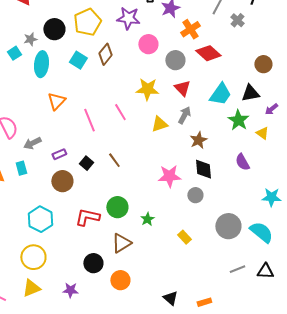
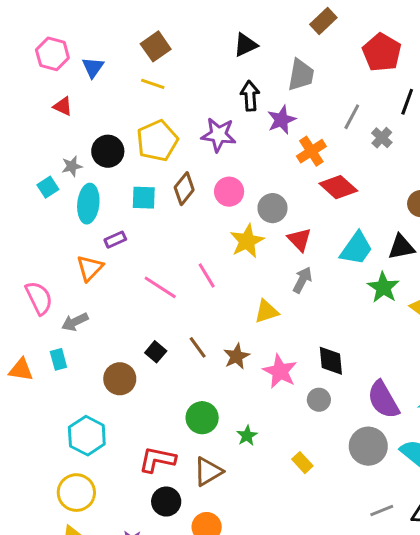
pink circle: (148, 44) -> (229, 192), moved
cyan square: (78, 60) -> (144, 198), turned -30
gray circle: (175, 60) -> (272, 208), moved
yellow star: (147, 89) -> (247, 241), turned -30
orange triangle: (56, 101) -> (90, 268), moved
pink line: (89, 120) -> (160, 287), turned -35
yellow triangle: (159, 124) -> (266, 311), moved
brown star: (198, 140) -> (237, 356), moved
purple rectangle: (59, 154) -> (115, 240), moved
purple semicircle: (242, 162) -> (383, 400), moved, size x1.5
pink star: (169, 176) -> (280, 371), turned 30
red L-shape: (87, 217) -> (157, 460), moved

